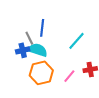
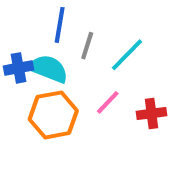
gray line: (29, 38) -> (87, 46), moved, turned 40
pink line: (69, 76) -> (108, 102), moved

